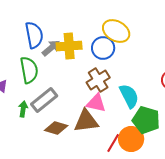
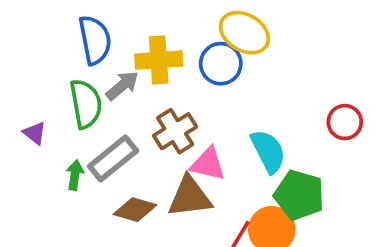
gray arrow: (51, 48) -> (122, 86), moved
brown cross: (98, 80) -> (175, 131), moved

